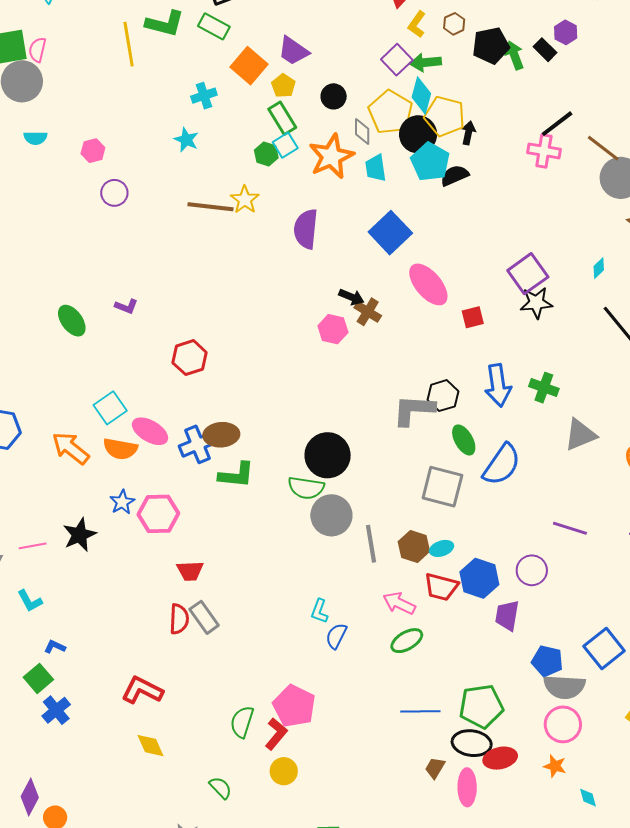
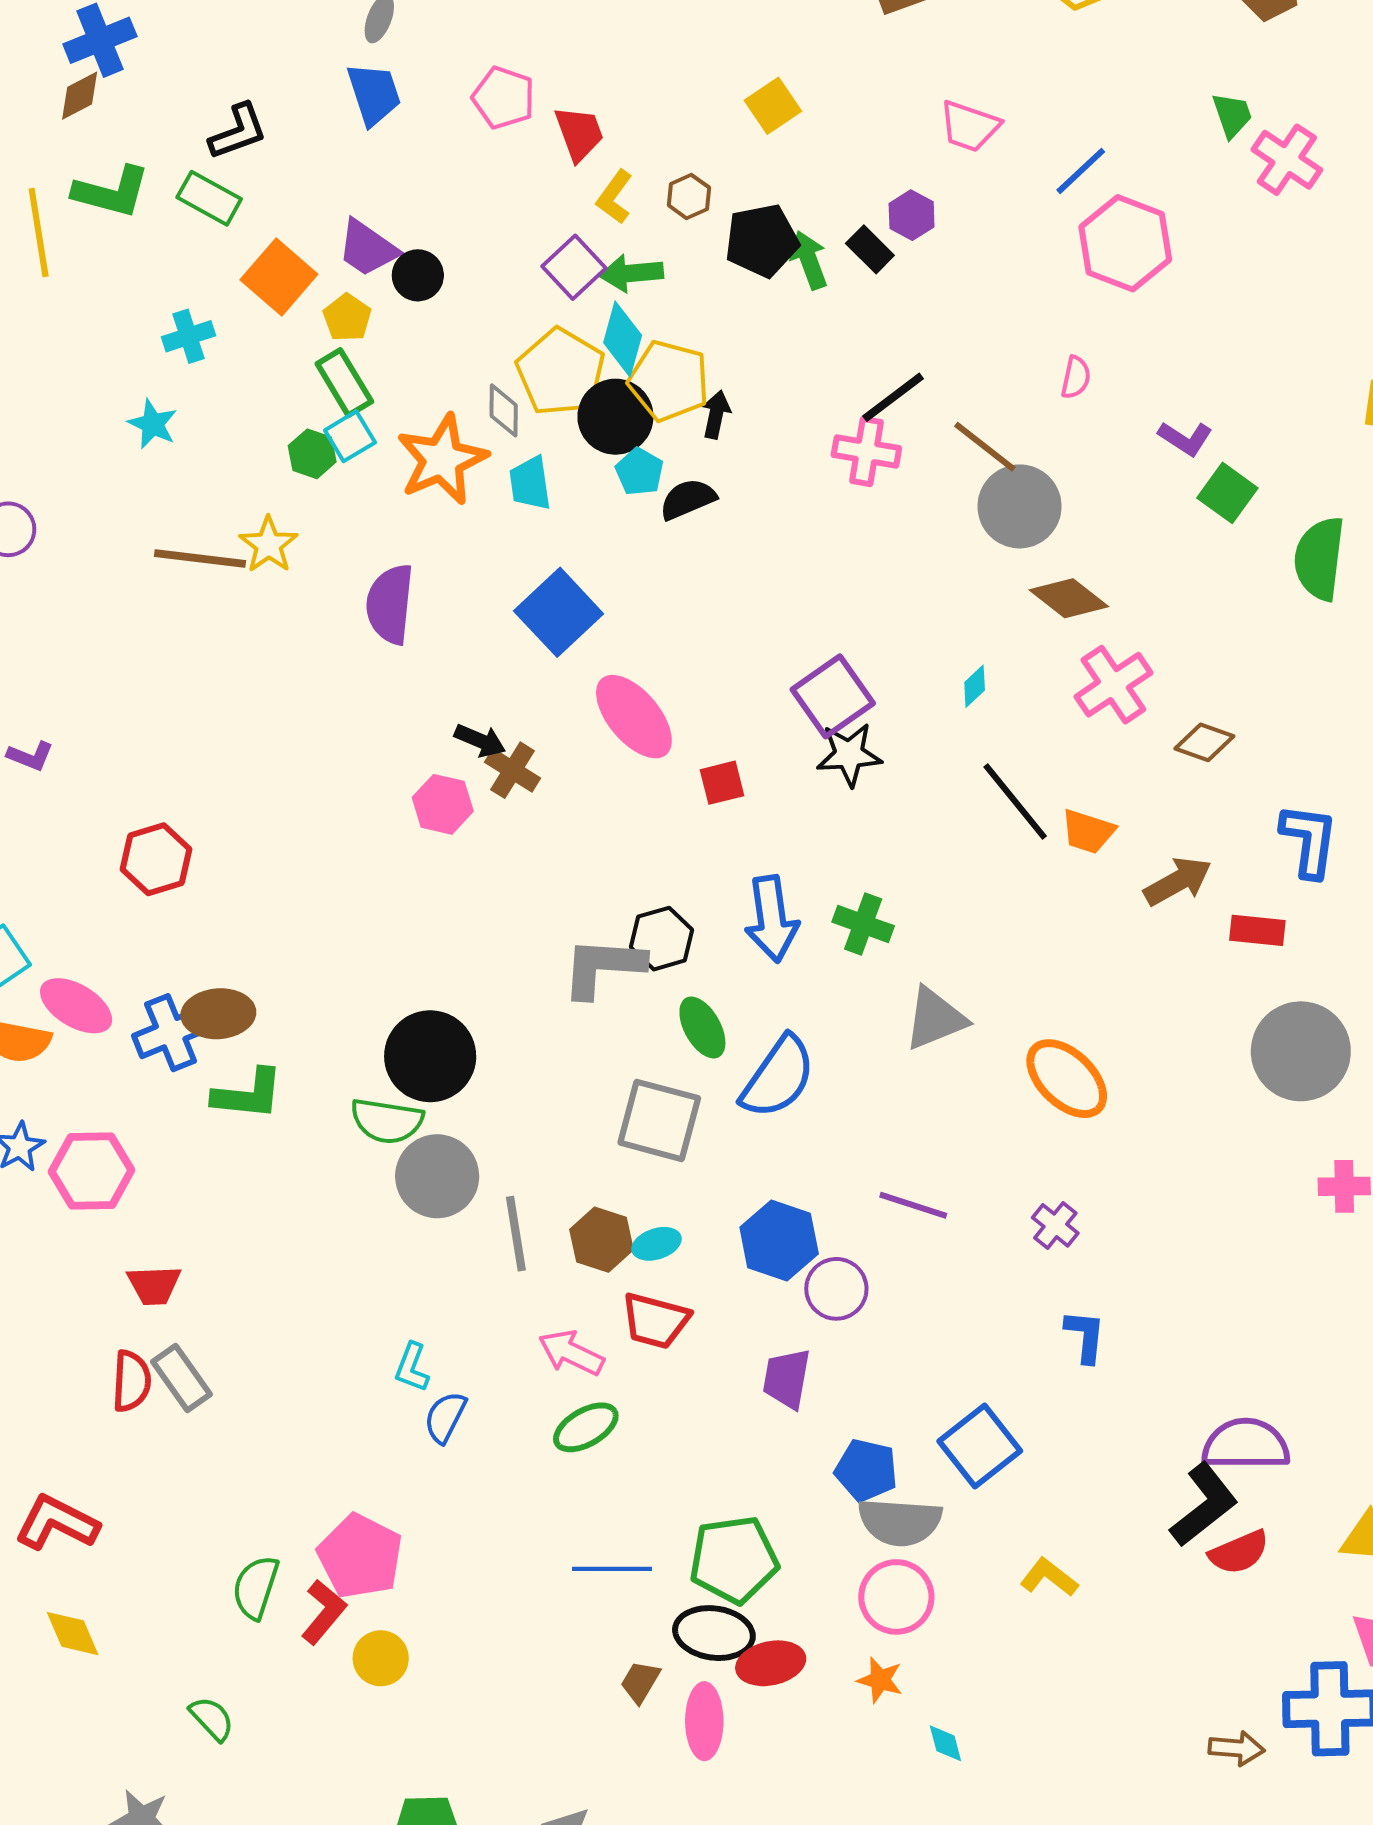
black circle: (334, 96) -> (418, 275), moved
cyan pentagon: (430, 162) -> (639, 472), size x0.6
blue hexagon: (479, 578) -> (779, 1241), moved
yellow circle: (284, 771) -> (381, 1658), moved

